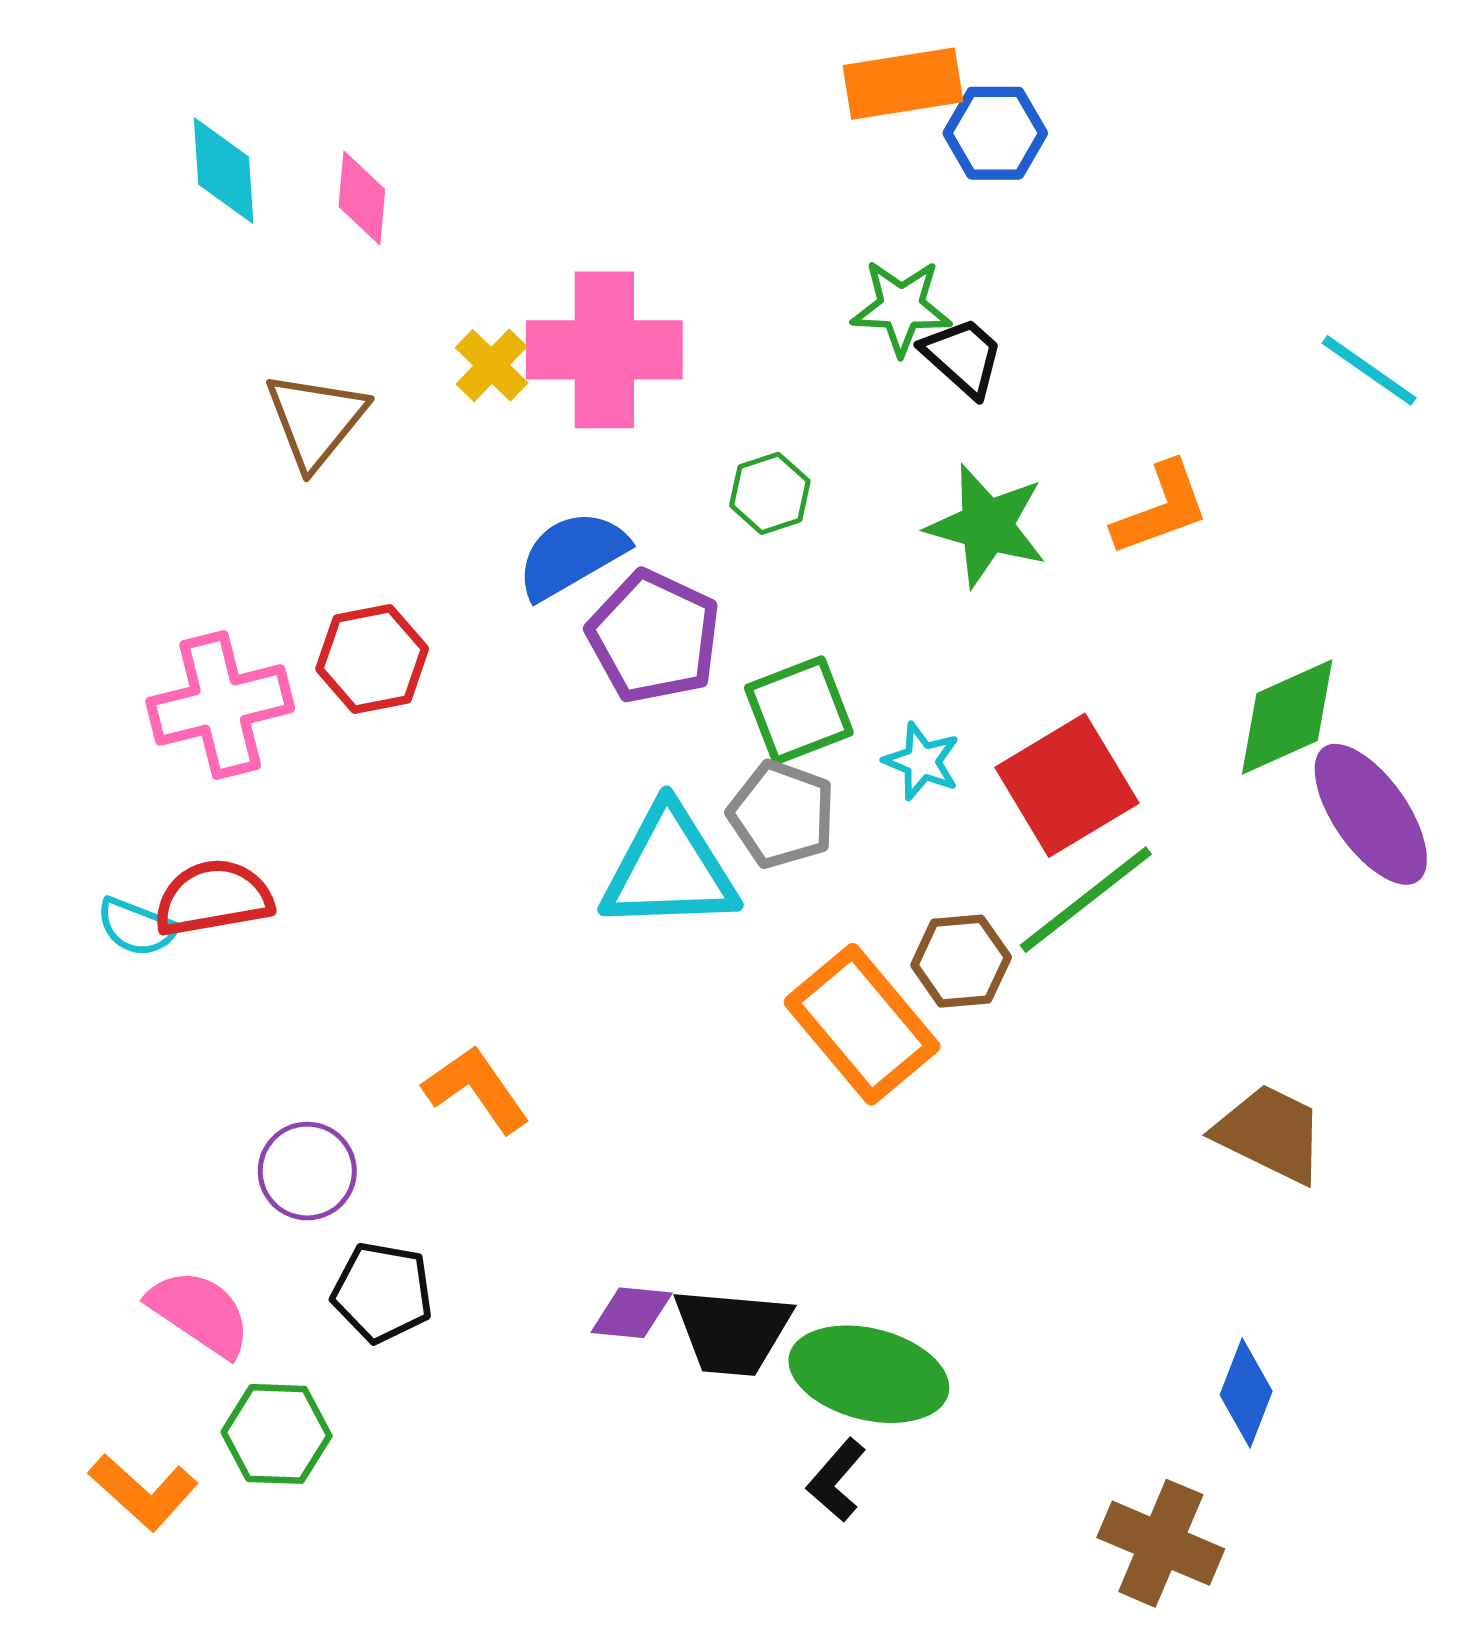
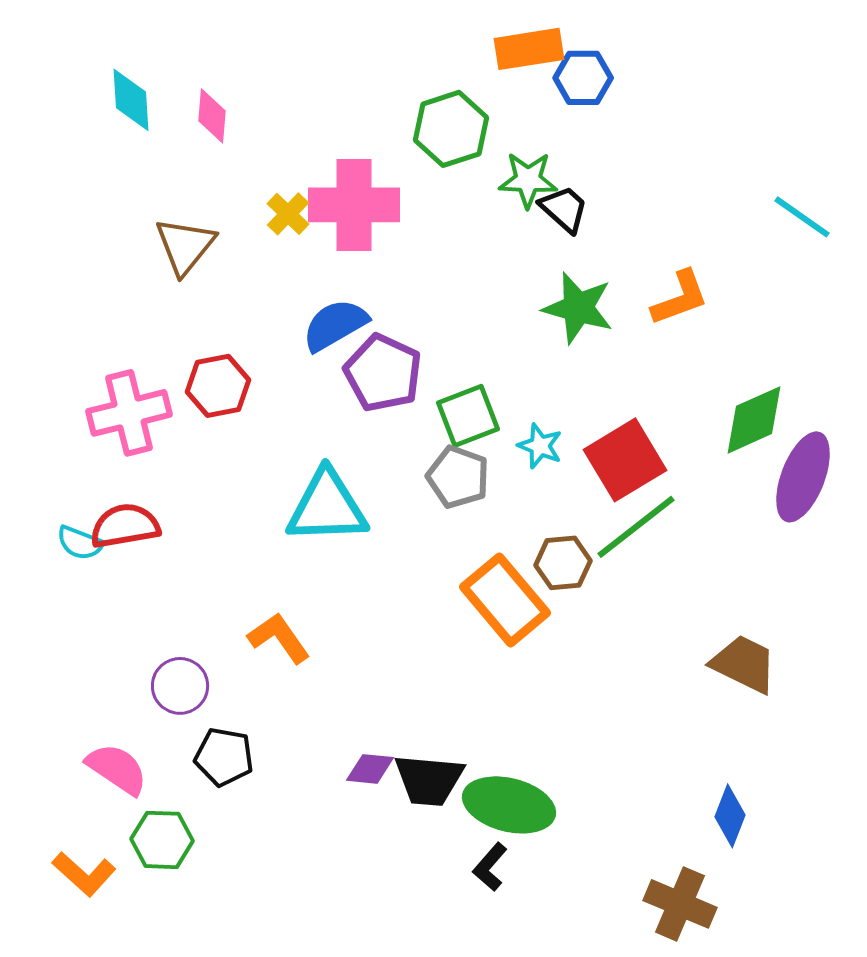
green hexagon: (770, 493) -> (451, 129), moved, size x1.6
purple ellipse: (1371, 814) -> (803, 477), turned 56
cyan triangle: (669, 869) -> (327, 507), moved

